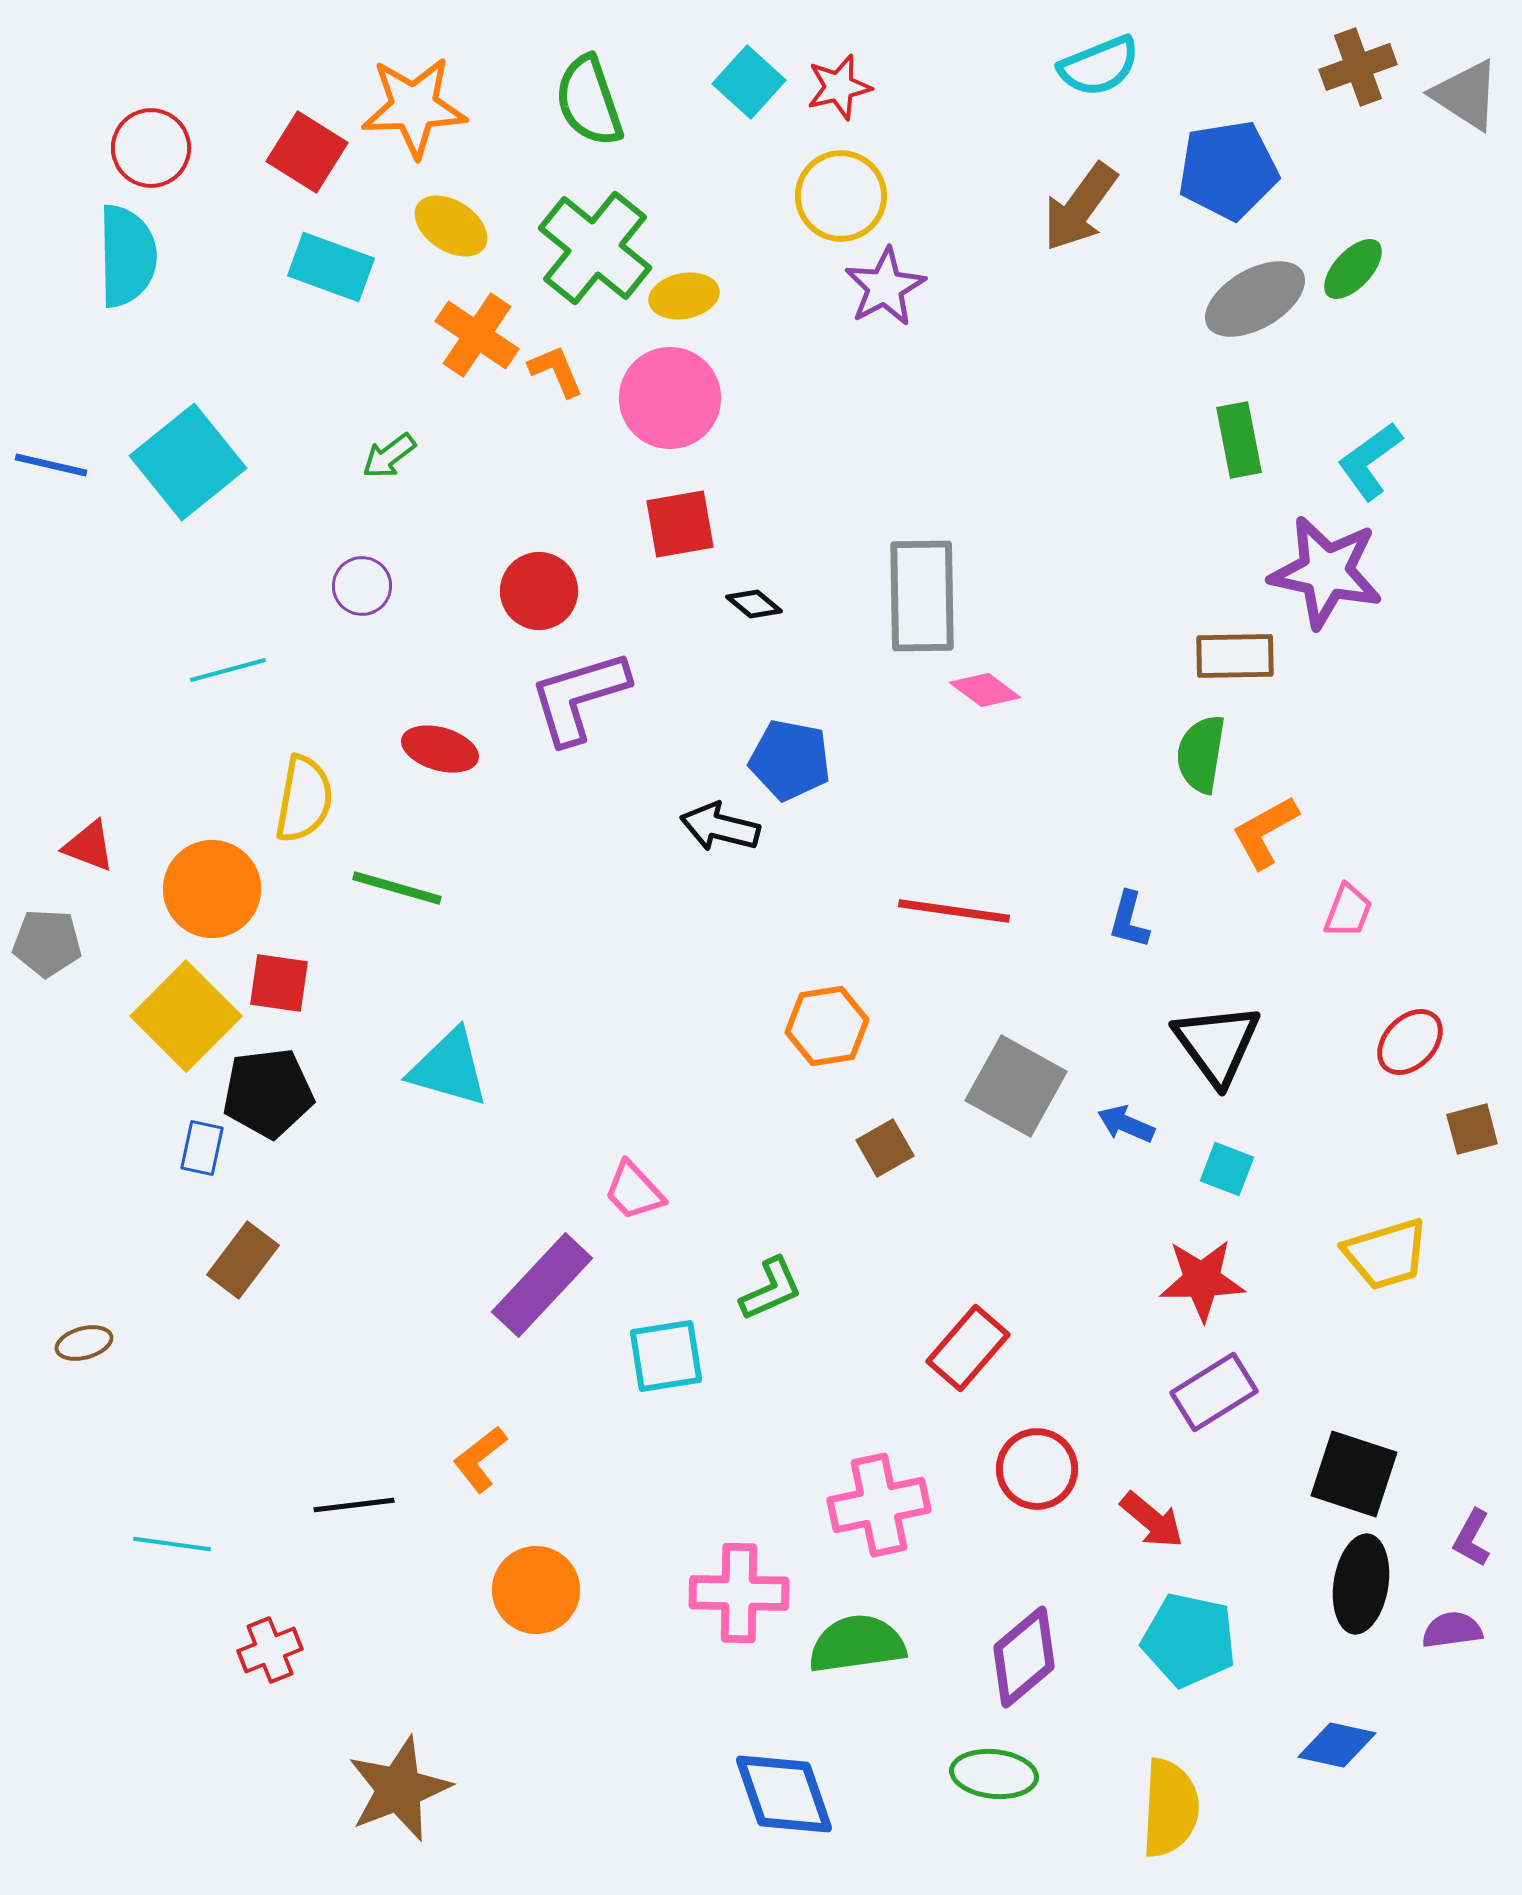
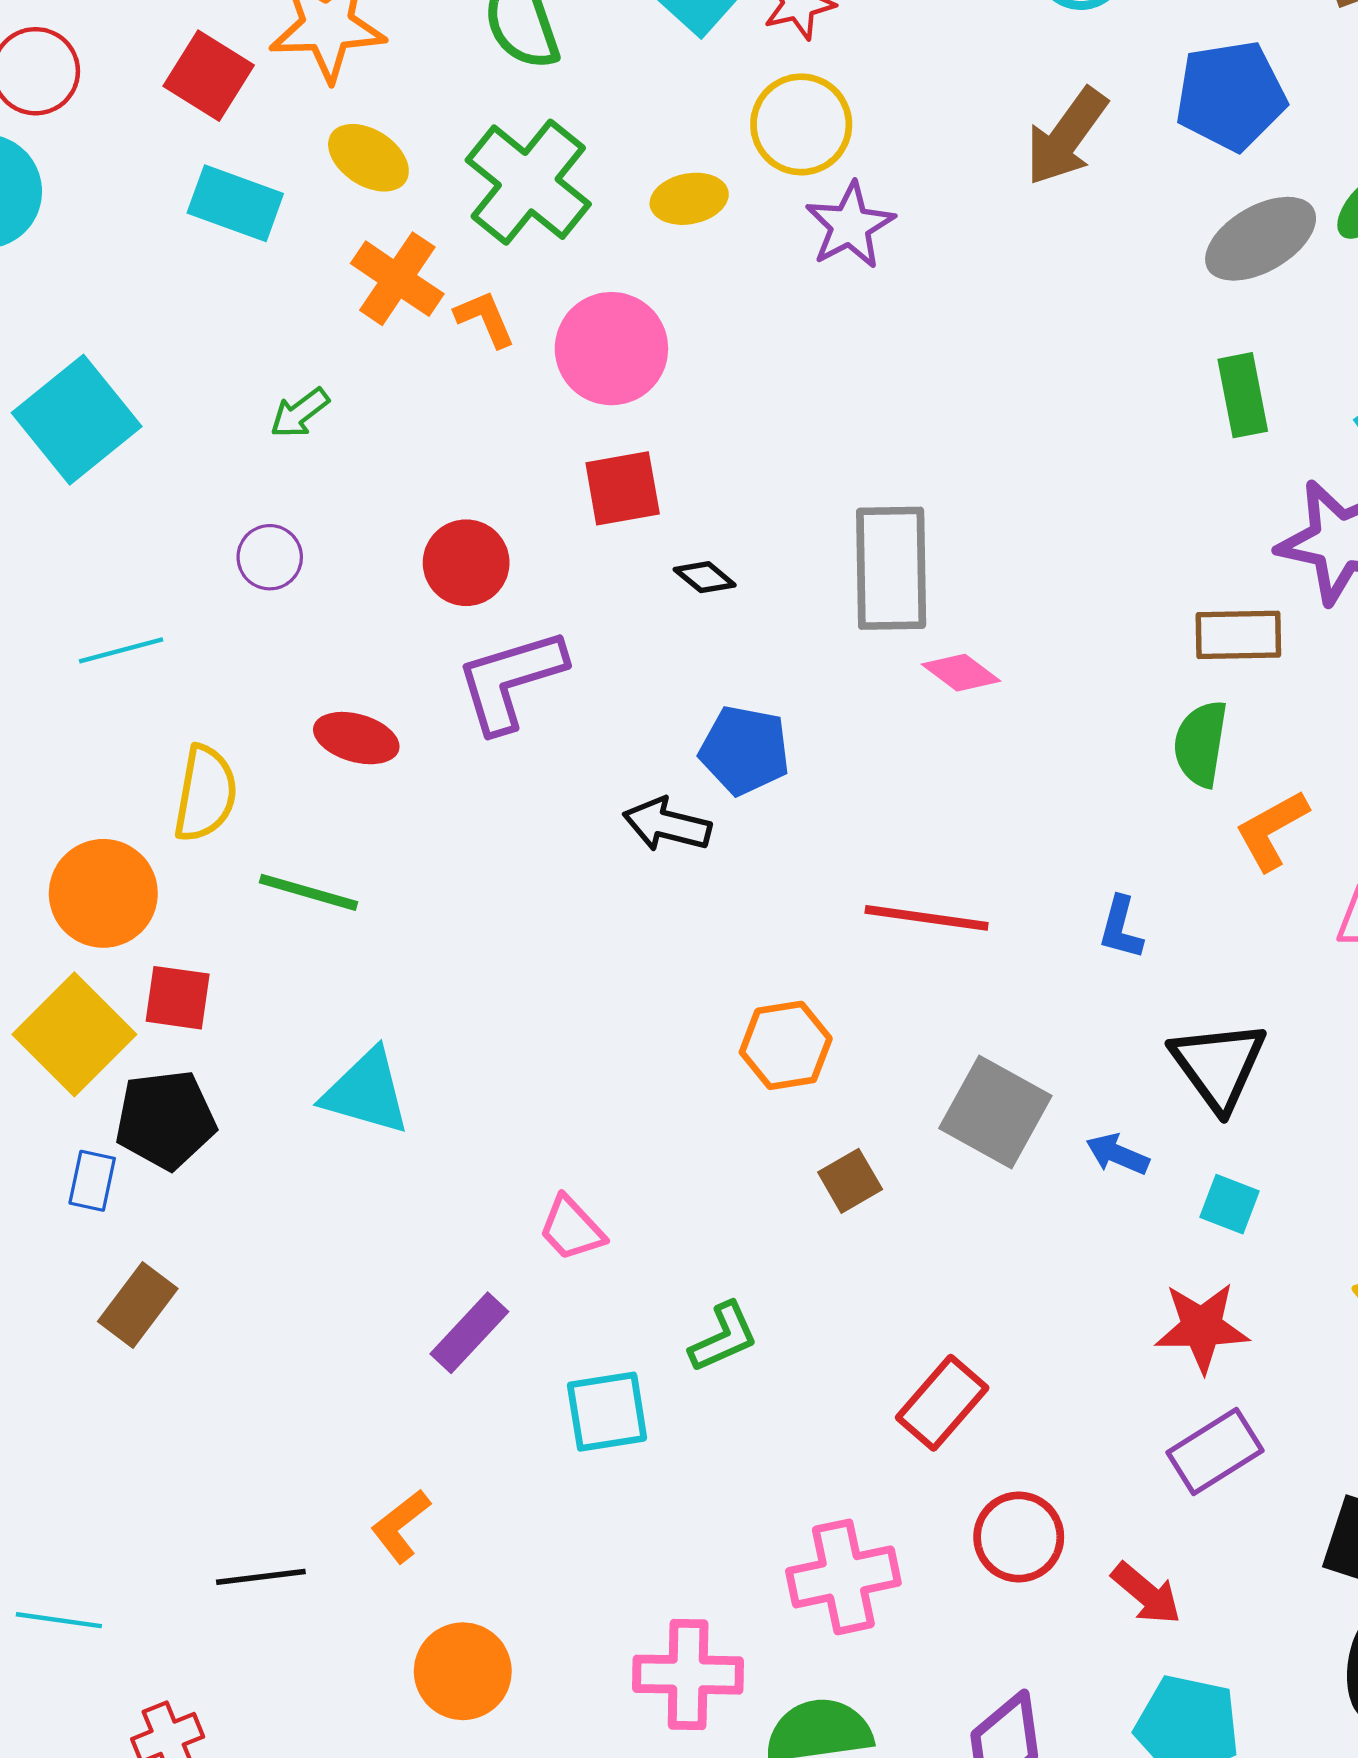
yellow ellipse: (684, 296) -> (689, 199), moved
purple rectangle: (542, 1285) -> (469, 1333), size x0.7

